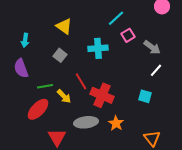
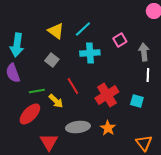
cyan line: (116, 18) -> (83, 29), moved
cyan arrow: (25, 40) -> (17, 45), size x1.6
gray arrow: (152, 47) -> (144, 52), turned -132
white line: (156, 70) -> (148, 75), turned -40
red cross: (102, 95) -> (107, 95), moved, turned 35

